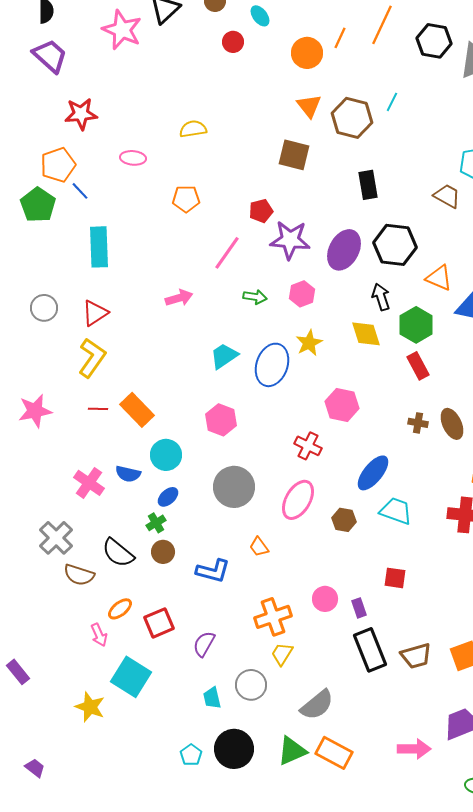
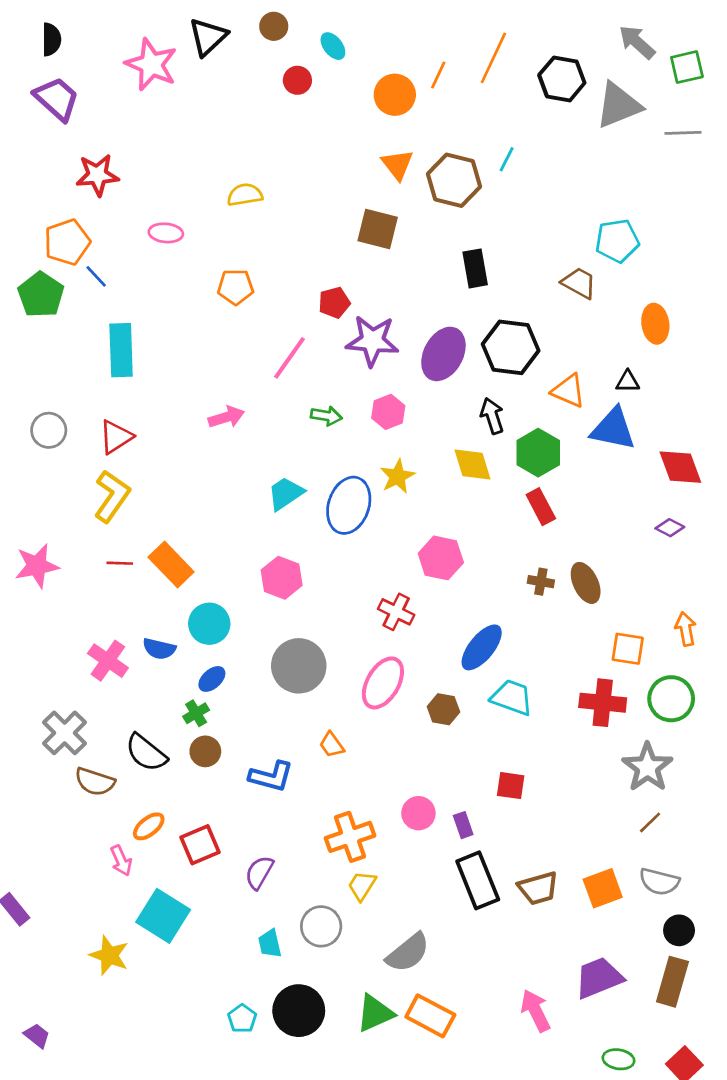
pink arrow: (414, 749) -> (536, 1011), turned -116

